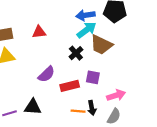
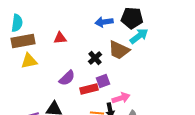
cyan arrow: (86, 30) -> (139, 36), moved
purple square: (93, 77) -> (103, 81), moved, turned -32
pink arrow: (116, 95) -> (121, 98), moved

